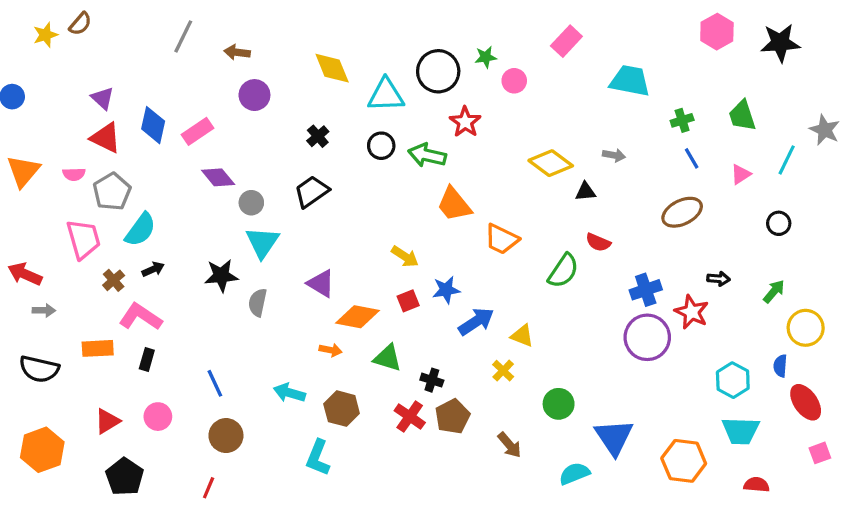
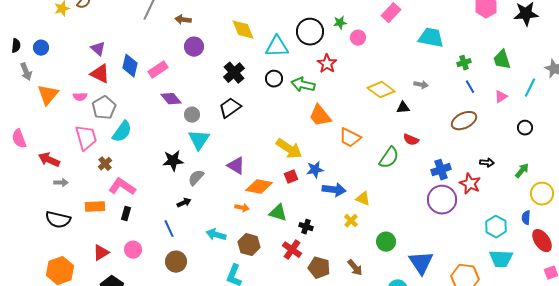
black cross: (318, 136) -> (234, 73), size x1.5
yellow arrow: (405, 257) -> (289, 149), size x1.5
black arrow: (153, 269) -> (184, 203), moved
gray semicircle: (258, 302) -> (196, 178), turned 30
blue arrow: (476, 321) -> (334, 190), turned 40
brown pentagon: (452, 417) -> (319, 268), moved, turned -30

